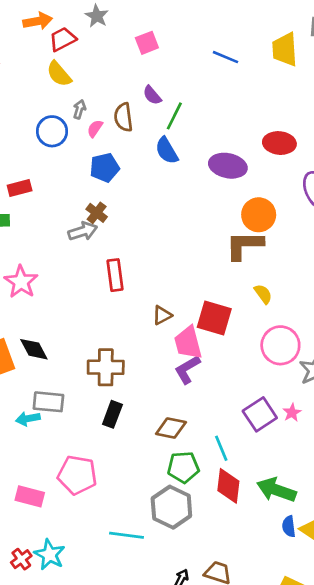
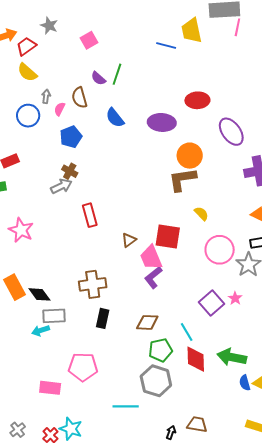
blue line: (226, 57) -> (166, 45), moved
green line: (174, 116) -> (117, 74), moved
black diamond: (34, 349) -> (39, 294), moved

